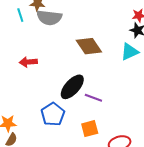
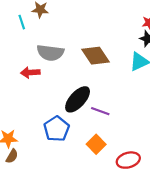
gray semicircle: (49, 18) -> (50, 53), moved
orange square: (90, 129) -> (96, 144), turned -30

